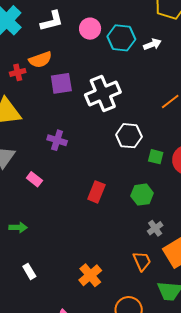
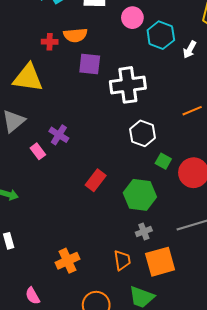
white arrow: (152, 44) -> (190, 50), turned 126
purple cross: (57, 140) -> (59, 135), moved
green hexagon: (142, 195) -> (140, 195), size x1.4

